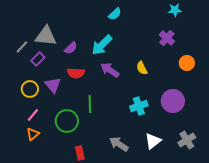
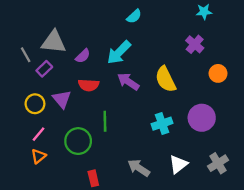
gray line: (22, 47) -> (26, 55), turned -72
yellow semicircle: (142, 68) -> (166, 79), size x1.6

